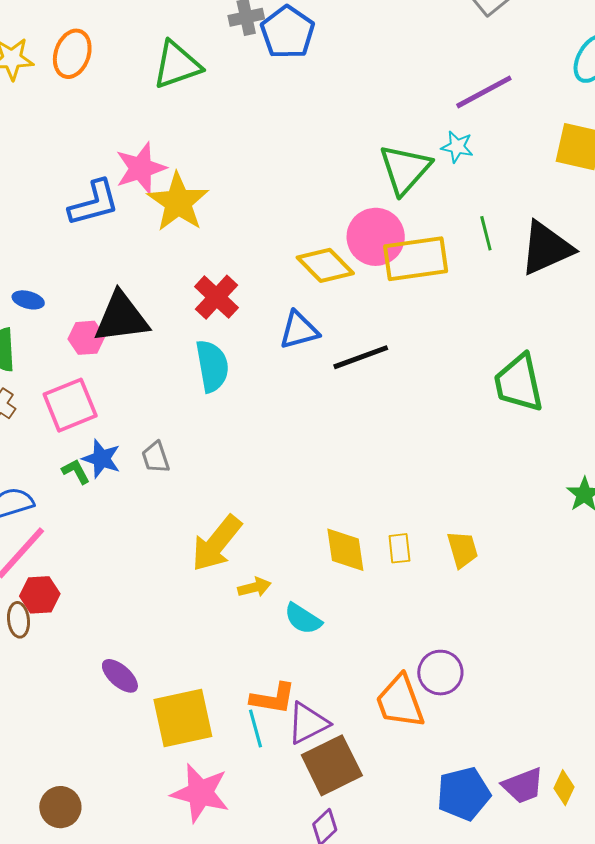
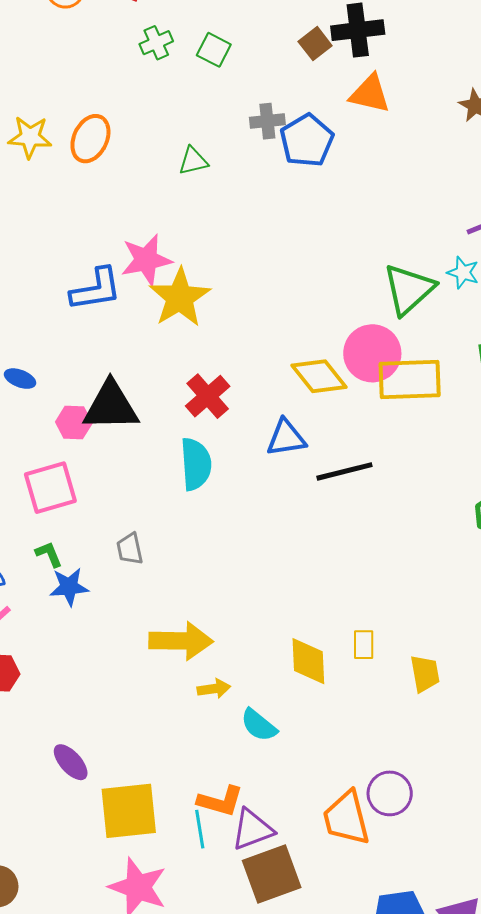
green triangle: (177, 65) -> (193, 161), size x0.6
blue star: (101, 459) -> (69, 587), moved, turned -30
yellow arrow: (216, 543) -> (181, 641), turned -134
yellow rectangle: (399, 548) -> (364, 645), moved

